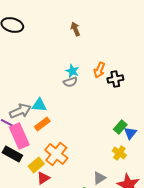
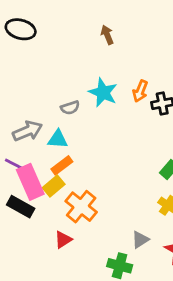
cyan star: (72, 71) -> (103, 93), size x1.5
gray semicircle: (70, 82) -> (70, 108), moved
gray arrow: (20, 111) -> (27, 131), moved
yellow rectangle: (36, 165) -> (54, 186), moved

